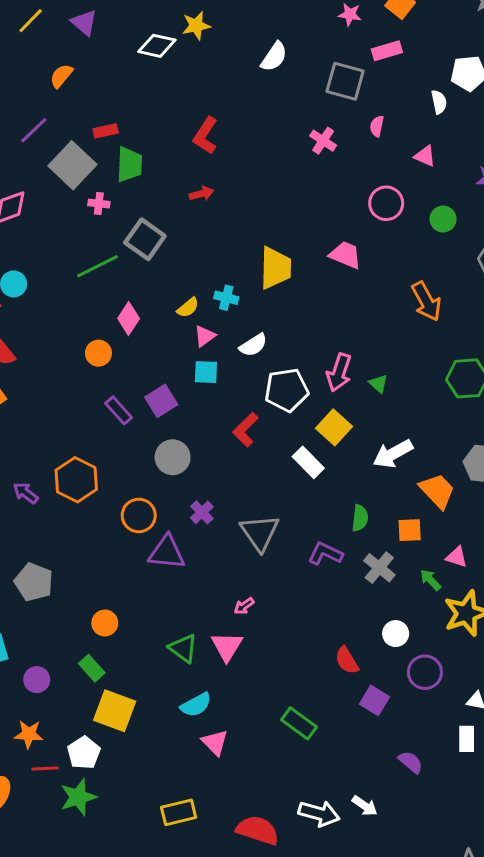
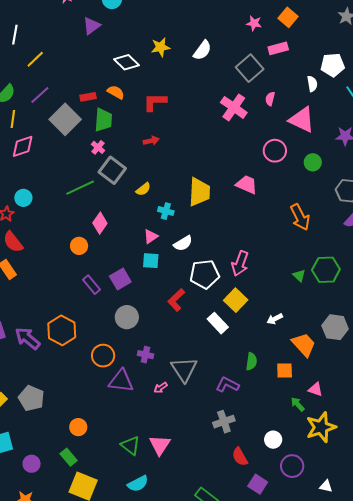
yellow line: (31, 21) -> (35, 59), moved
purple triangle: (84, 23) -> (92, 26), moved, turned 42
yellow star: (196, 26) -> (160, 47), moved
white diamond: (157, 46) -> (126, 62), moved, turned 30
orange semicircle: (61, 76) -> (116, 92), moved, turned 78
gray square: (345, 81) -> (250, 68), turned 32
red L-shape: (205, 136) -> (155, 102), turned 55
pink cross: (323, 141) -> (234, 107), size x1.5
pink triangle: (425, 156) -> (302, 120), size x1.8
pink cross: (99, 204) -> (98, 147), moved, turned 32
yellow semicircle: (188, 308) -> (143, 189), moved
green triangle: (378, 384) -> (299, 276), moved
white arrow: (393, 454) -> (275, 319), size x0.6
purple arrow: (26, 493) -> (28, 338), size x1.5
purple cross: (202, 512) -> (145, 355), turned -35
gray cross: (379, 568) -> (224, 422), moved, turned 30
pink arrow: (244, 606) -> (161, 388), moved

